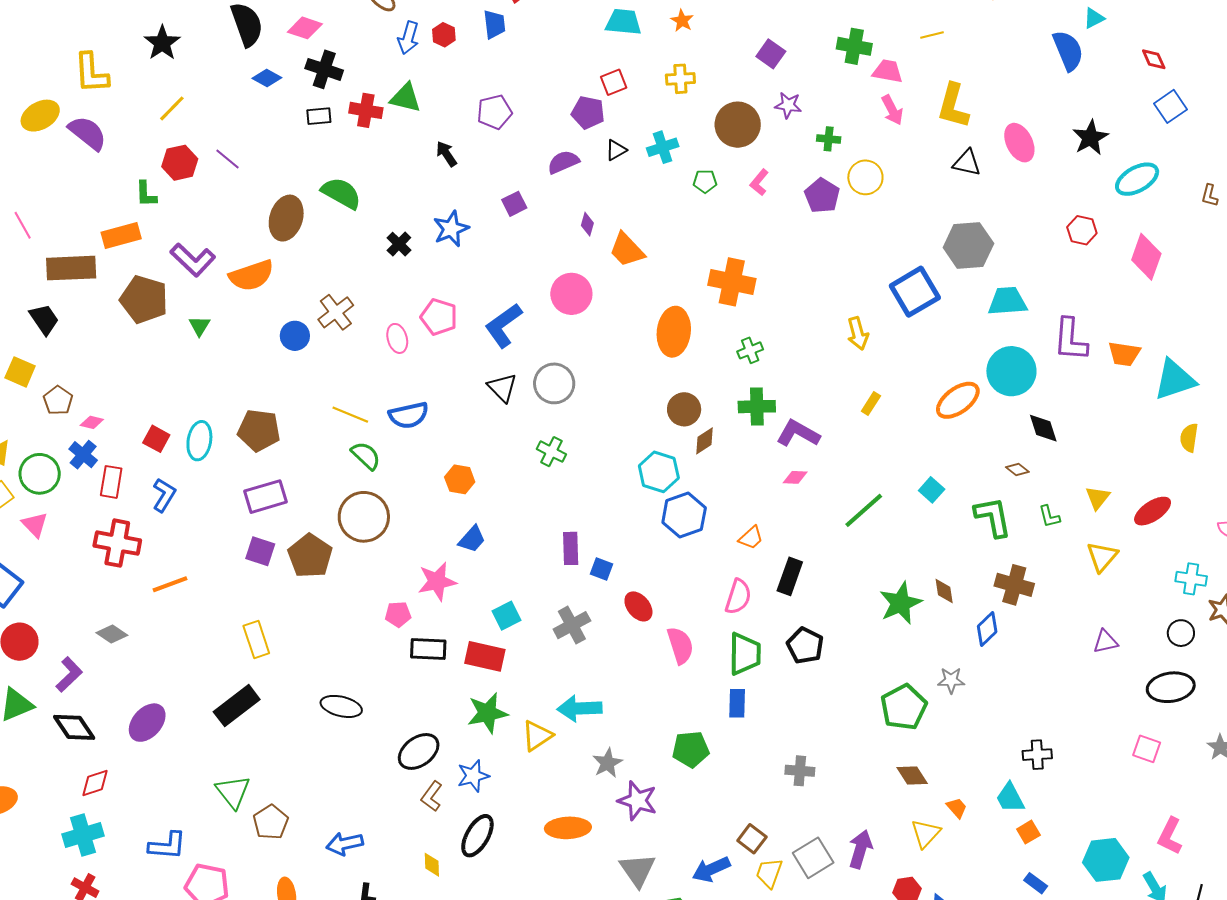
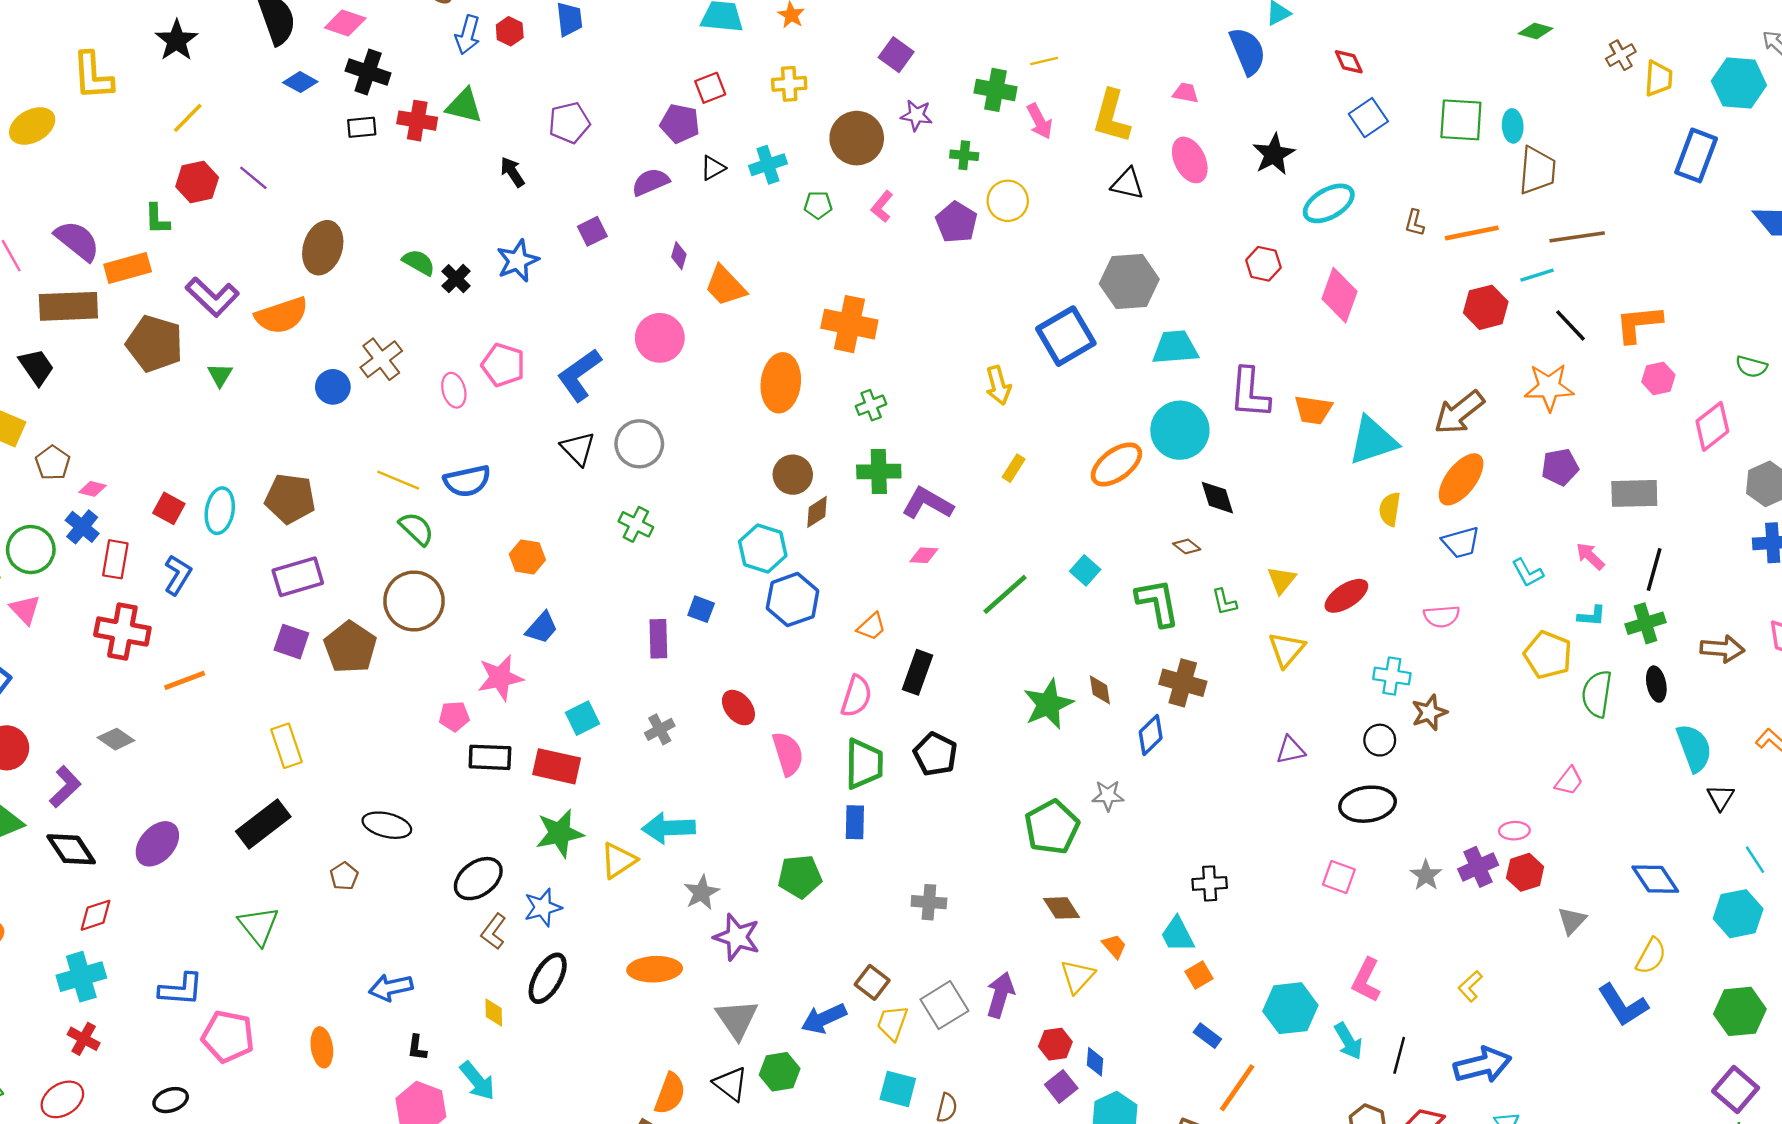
yellow line: (932, 35) -> (1044, 61), moved
green cross: (854, 46) -> (996, 90), moved
pink trapezoid: (888, 71) -> (1186, 93), moved, size x0.7
purple semicircle: (87, 133) -> (77, 241), moved
green semicircle: (341, 193) -> (419, 262), moved, size x0.7
blue square: (601, 569) -> (701, 609), moved
gray cross: (572, 625) -> (660, 729), size x0.7
brown pentagon: (271, 822) -> (344, 876), moved, size x0.7

